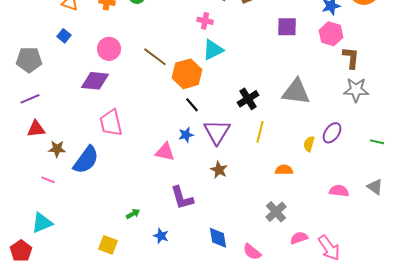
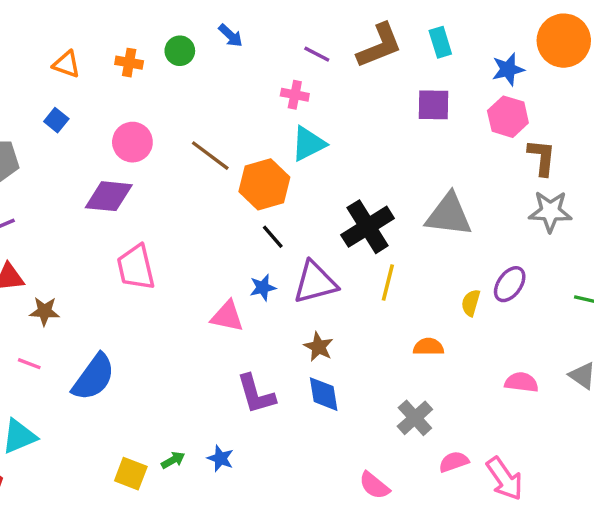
black cross: (248, 99) -> (368, 227), size x1.4
purple triangle: (217, 132) -> (315, 282), turned 44
blue semicircle: (86, 160) -> (94, 377), moved
green arrow: (133, 214) -> (173, 460), moved
blue diamond: (218, 238) -> (324, 394), moved

